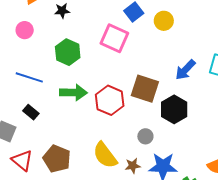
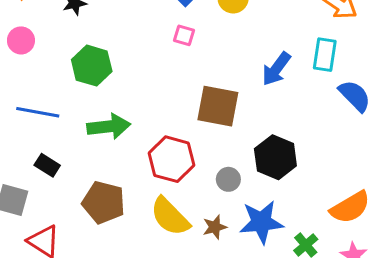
pink square: (114, 38) -> (184, 35), moved, size x0.5
red hexagon: (110, 100) -> (171, 159), moved
black hexagon: (174, 109) -> (275, 157), moved
brown pentagon: (57, 159) -> (104, 202), moved

